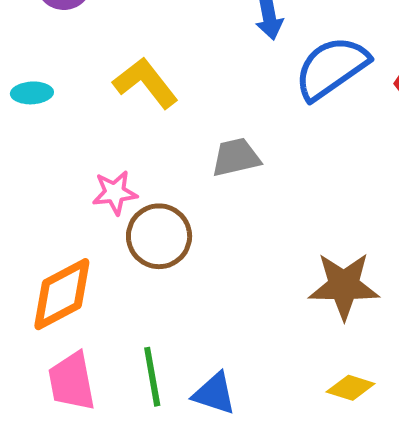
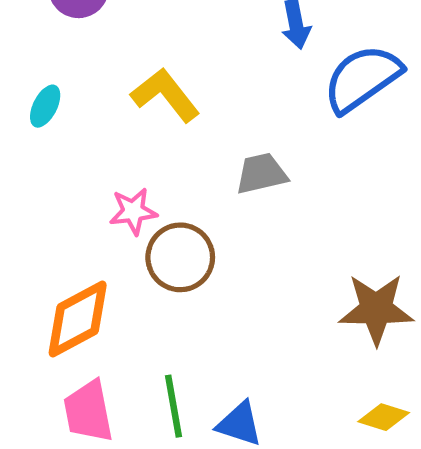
cyan ellipse: (32, 93) -> (45, 106), turned -60

